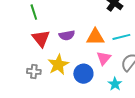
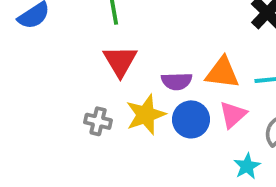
purple semicircle: (67, 35) -> (177, 81), moved
blue circle: (83, 74) -> (191, 119), moved

